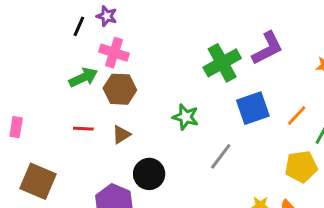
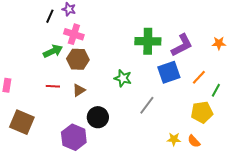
purple L-shape: (267, 48) -> (182, 45), moved
green cross: (222, 63) -> (148, 41), turned 30

